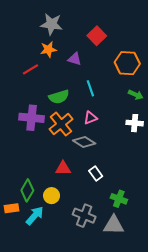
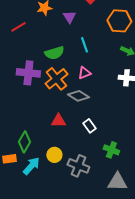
purple triangle: (75, 59) -> (69, 17), turned 40
red line: (31, 69) -> (18, 27), moved
yellow circle: (52, 196) -> (54, 155), moved
gray triangle: (114, 225) -> (117, 182), moved

